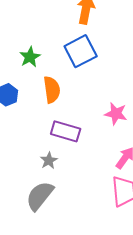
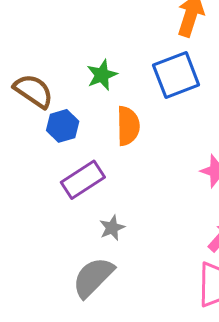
purple rectangle: (66, 131) -> (83, 180), moved, turned -56

